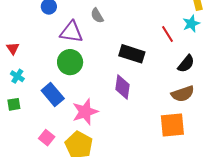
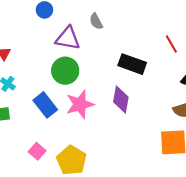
pink star: (85, 112) -> (80, 104), moved

